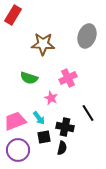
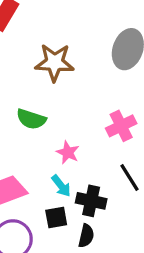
pink cross: (68, 78) -> (121, 126), moved
cyan arrow: (39, 118) -> (61, 186), moved

